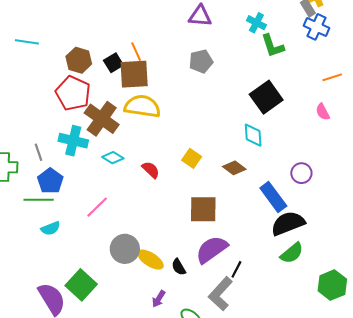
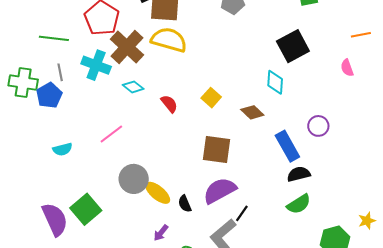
blue pentagon: (50, 181) -> (49, 95), moved
green line: (39, 200) -> (54, 38), moved
black semicircle: (288, 223) -> (299, 174), size x0.7

